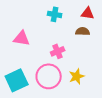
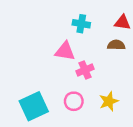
pink triangle: (22, 38) -> (65, 51), moved
pink circle: (49, 76) -> (74, 101), size x0.6

